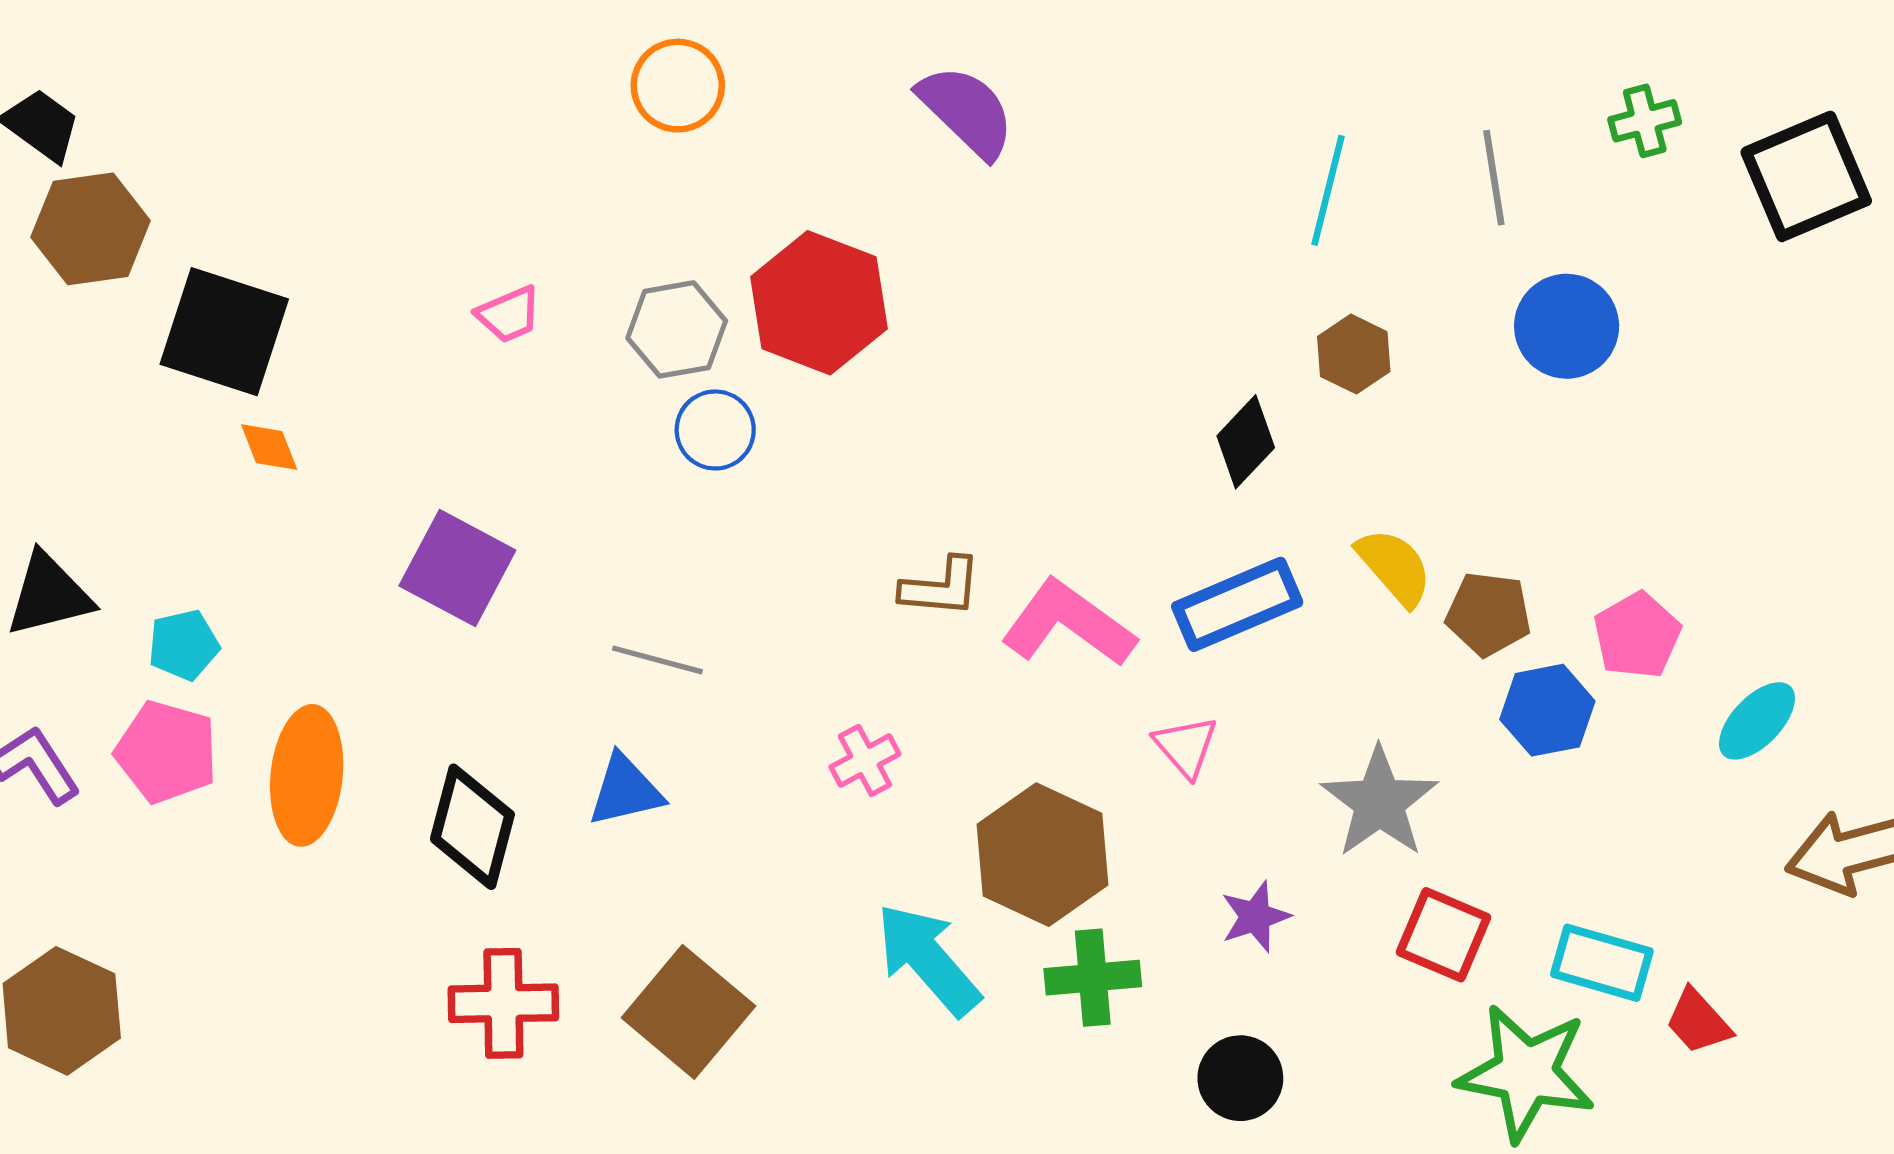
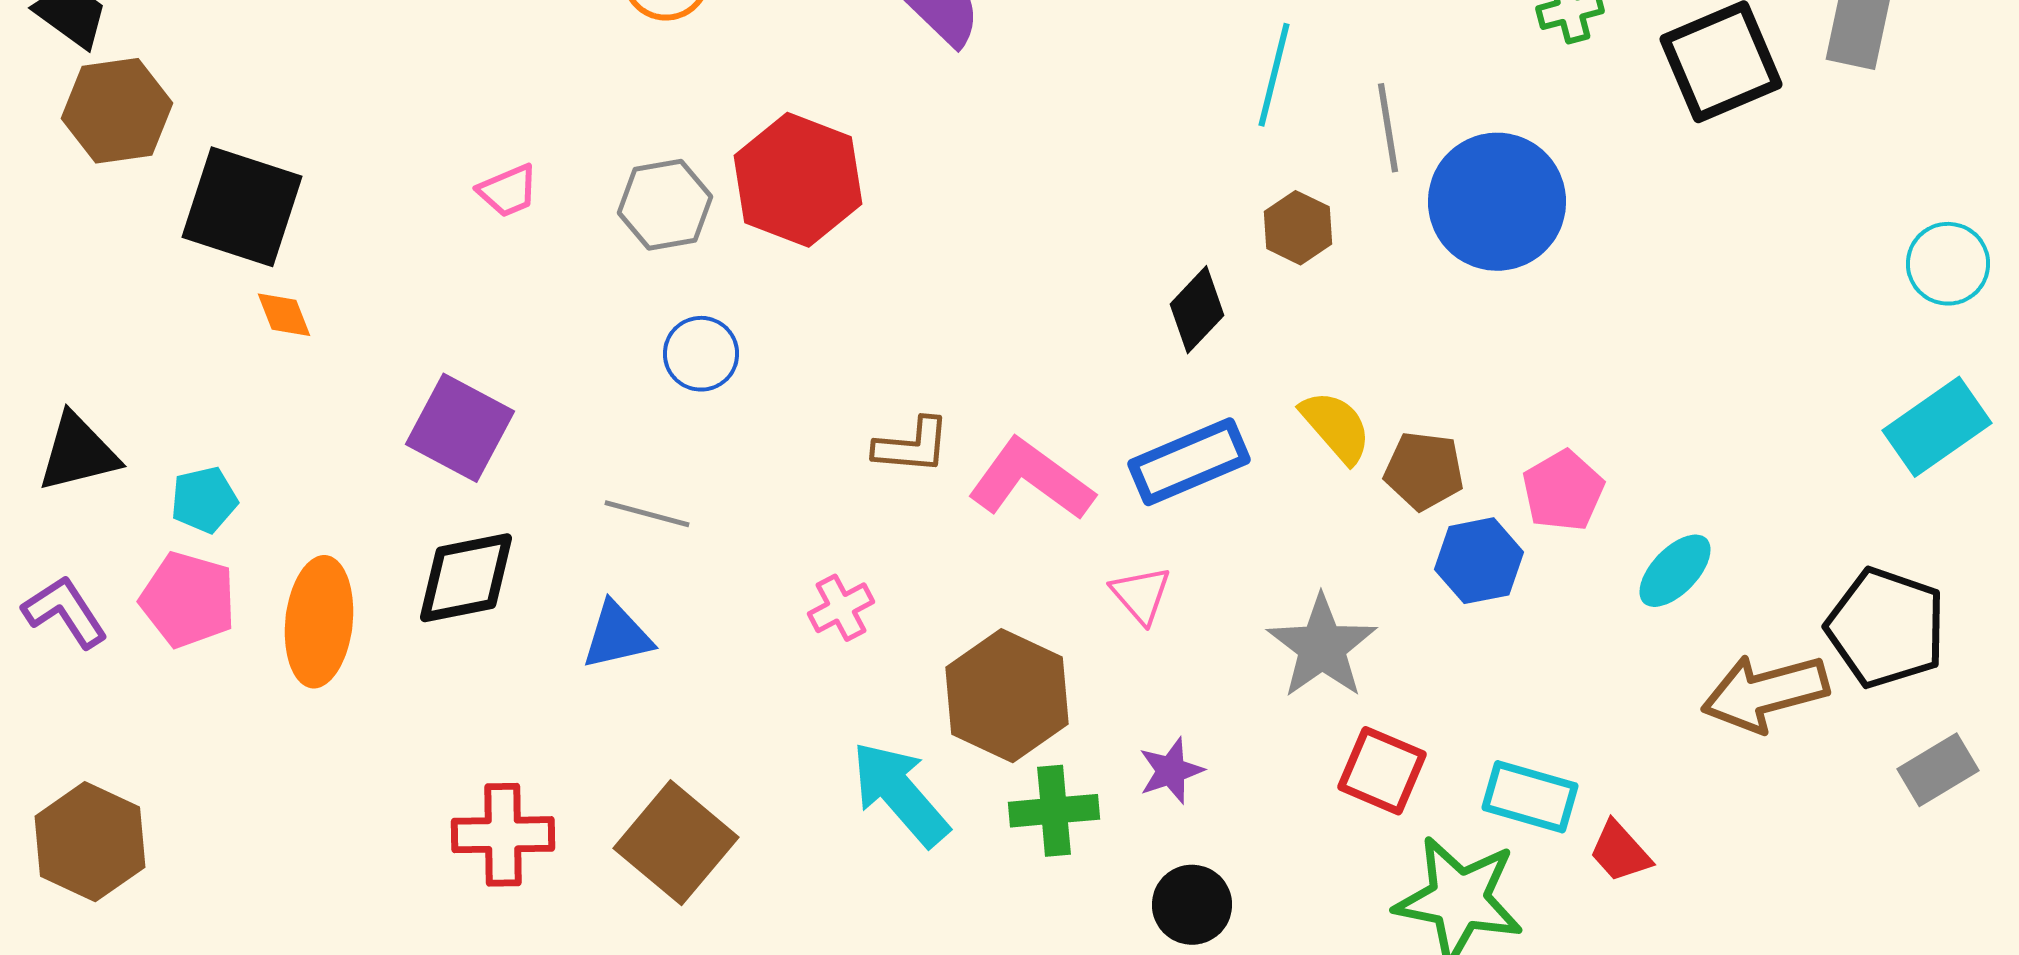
gray line: (1494, 178) -> (1388, 128), moved
blue circle: (1567, 326) -> (1497, 202), size x1.4
blue circle: (715, 430) -> (701, 354), moved
black diamond: (472, 827) -> (466, 578), moved, turned 64
purple star: (1255, 917) -> (1171, 771), moved

